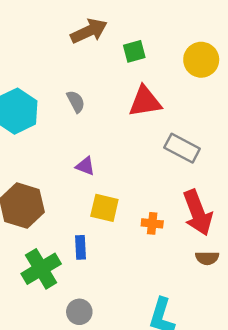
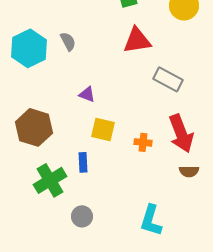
gray semicircle: (76, 102) -> (68, 41), moved

